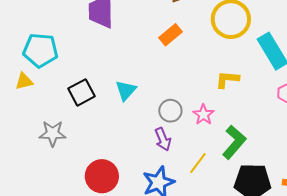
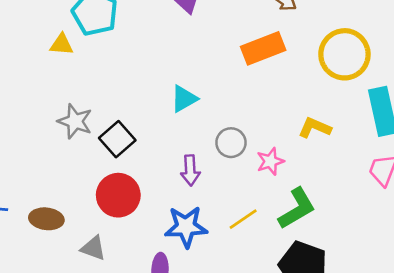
orange rectangle: (171, 35) -> (263, 48), size x1.4
black square: (81, 92) -> (117, 139), moved, turned -32
purple arrow: (163, 139) -> (190, 170), moved

